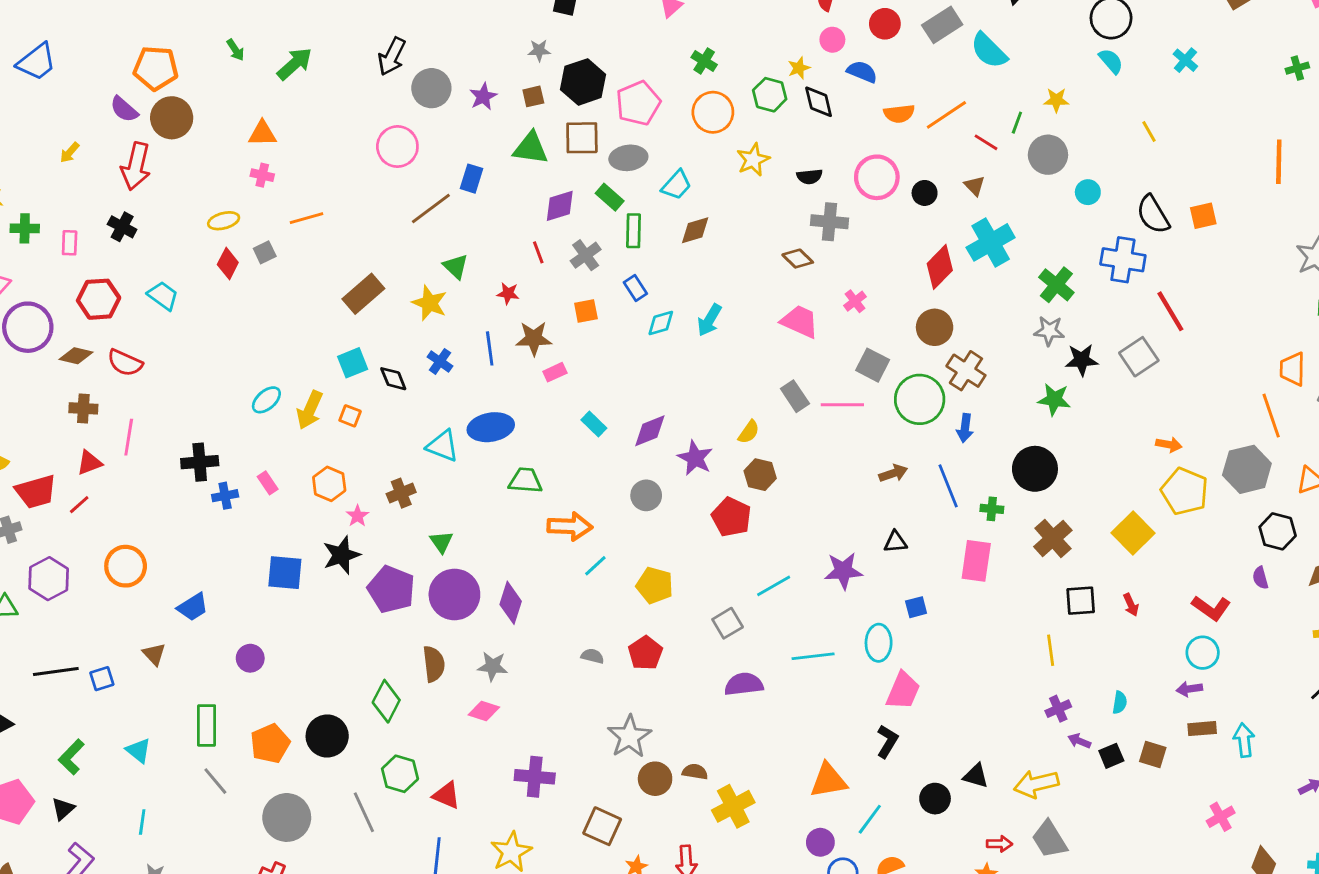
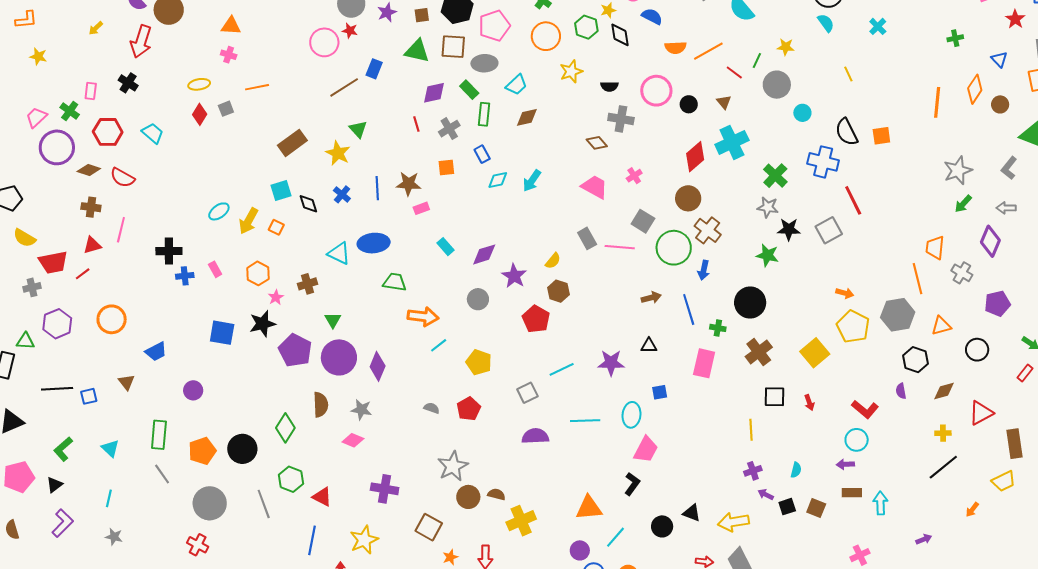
green cross: (25, 228) -> (70, 111), moved, turned 30
red star: (508, 293) -> (350, 31), moved

